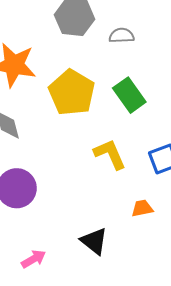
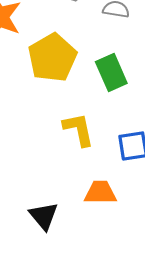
orange trapezoid: (142, 208) -> (100, 192), size x1.4

